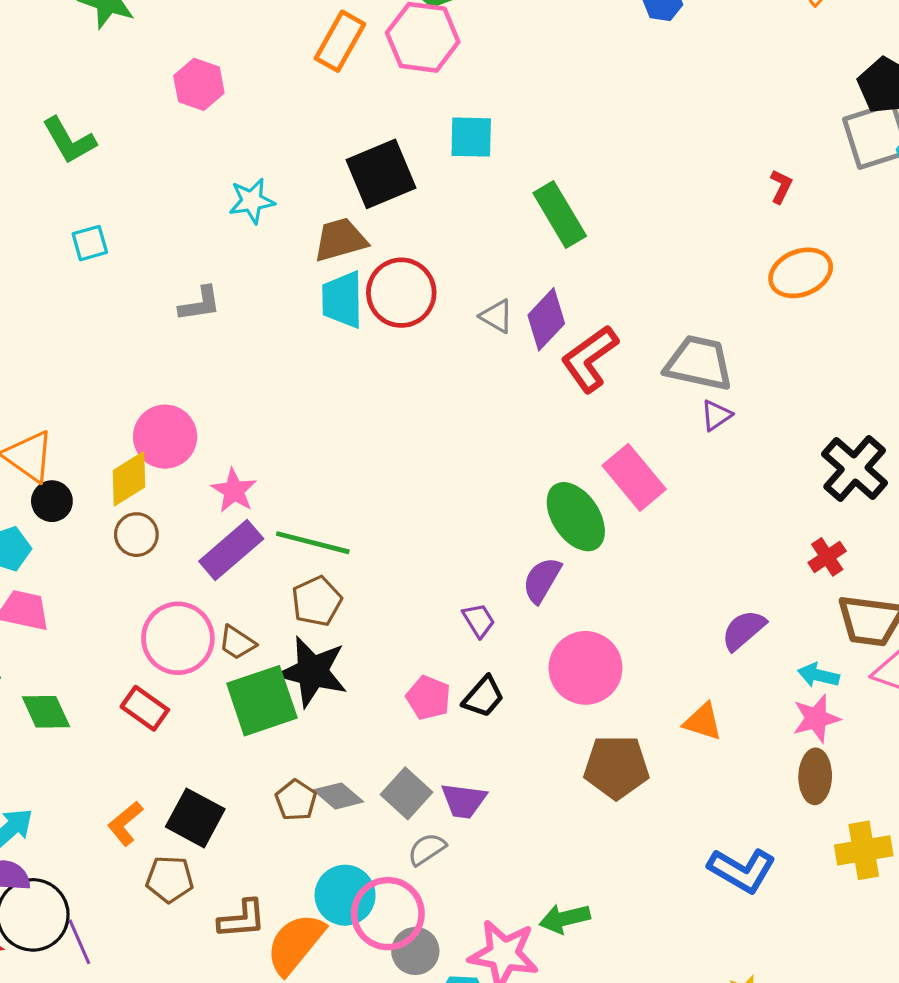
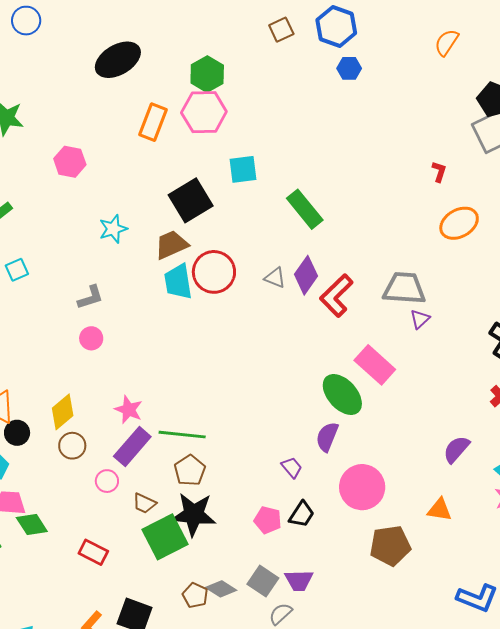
pink circle: (165, 437) -> (91, 338), moved, size x0.6
pink circle: (178, 638) -> (107, 481), moved, size x0.5
green diamond: (46, 712) -> (32, 524), moved

